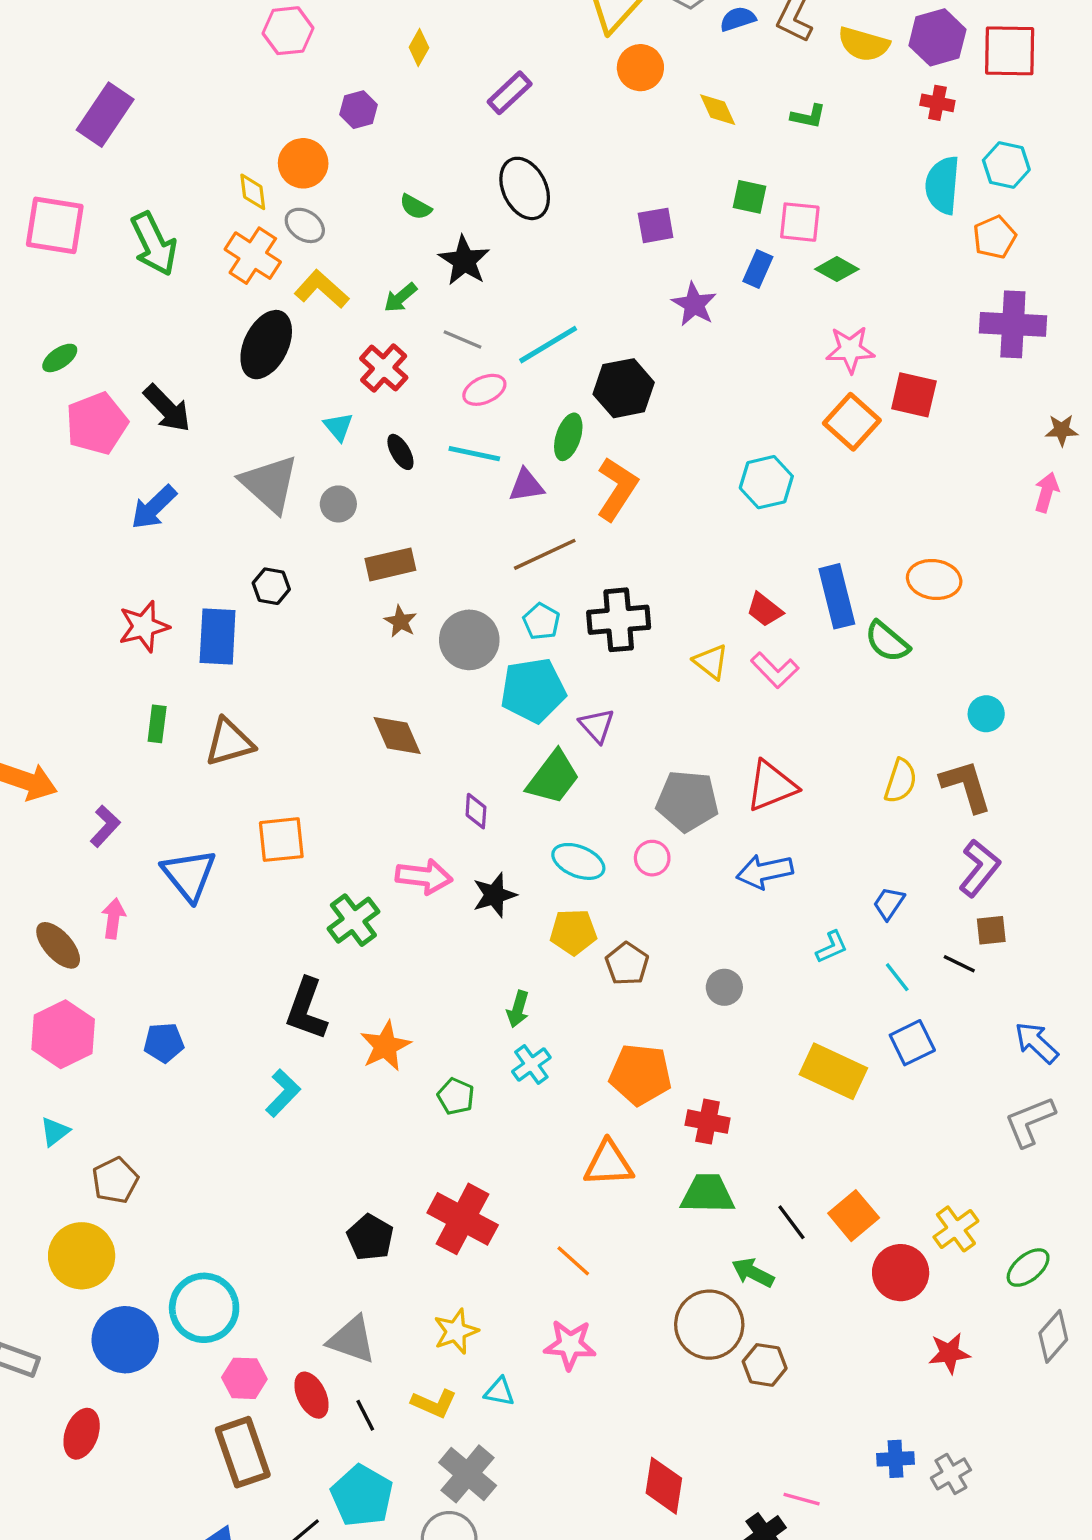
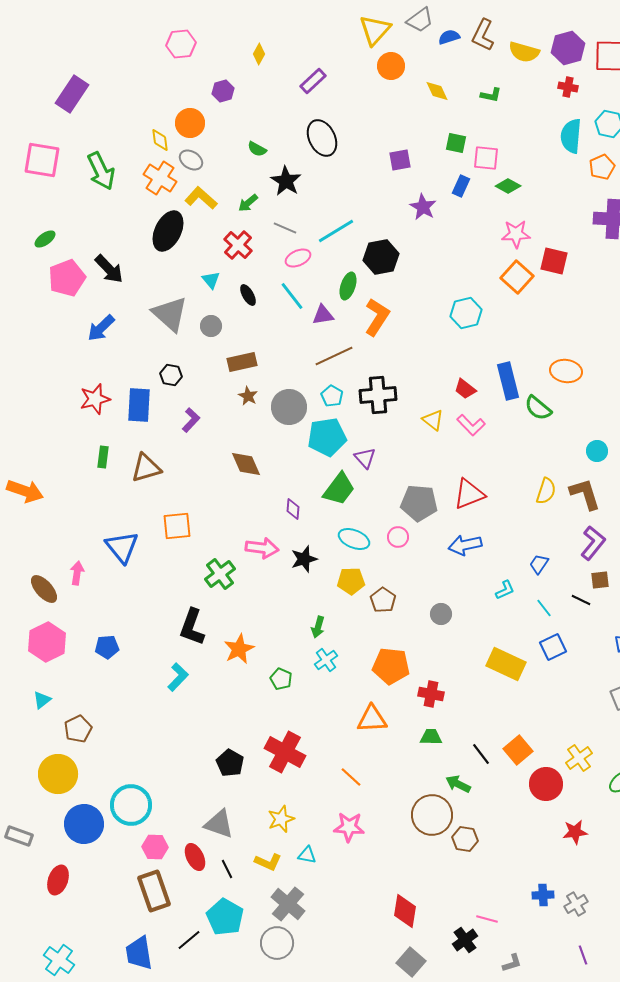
cyan line: (474, 454) -> (292, 296), turned 40
purple L-shape: (105, 826) -> (191, 420), moved
green trapezoid: (708, 1194) -> (431, 737), size x0.7

